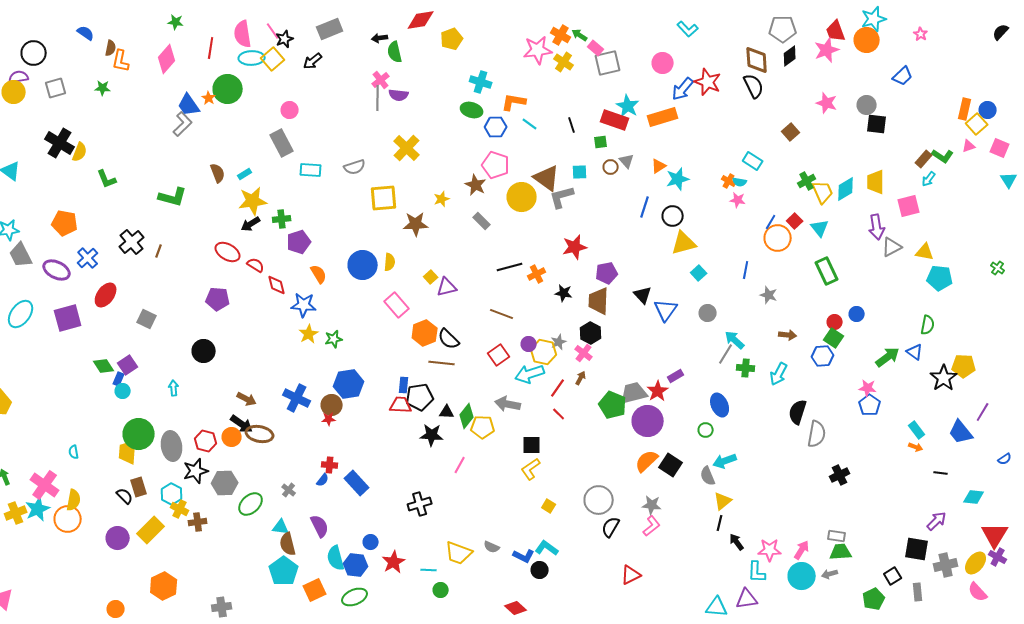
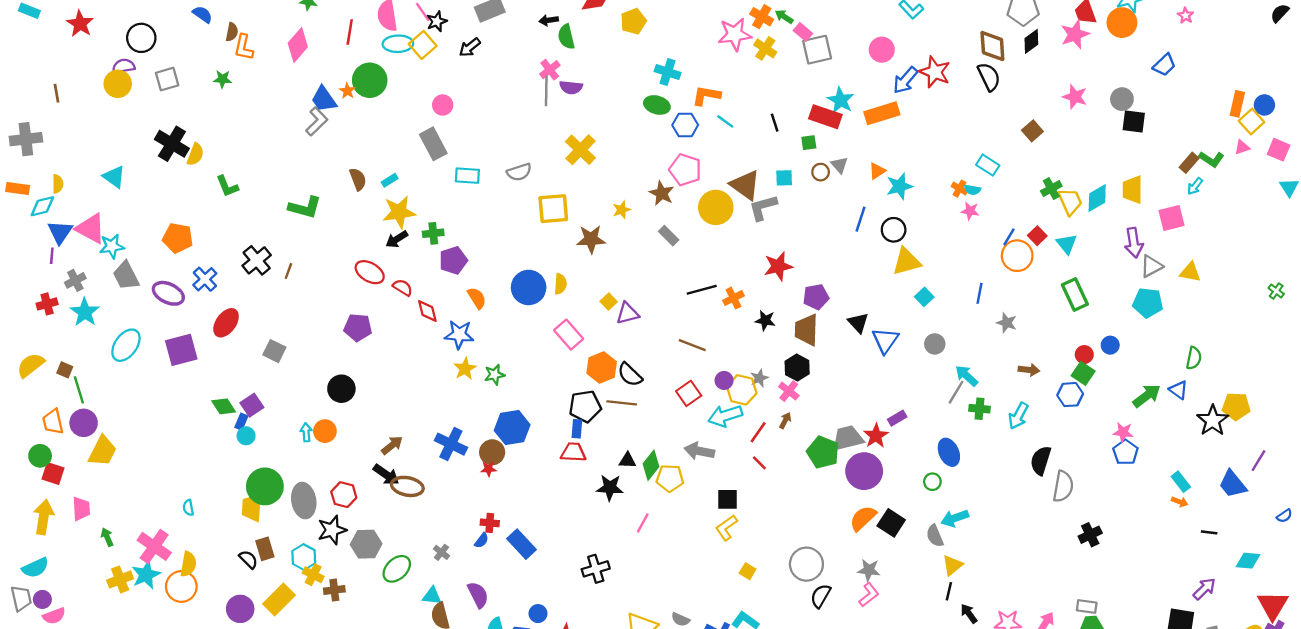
cyan pentagon: (940, 278) -> (1148, 303), moved
black pentagon: (420, 397) -> (585, 406), moved
brown arrow: (247, 399) -> (392, 445), turned -66
orange circle: (232, 437) -> (325, 431), moved

